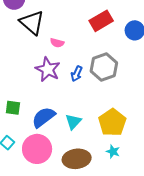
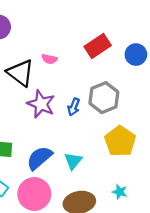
black triangle: (32, 23) -> (20, 73), moved
pink semicircle: (57, 43) -> (49, 59), moved
yellow pentagon: (112, 122) -> (120, 141), moved

